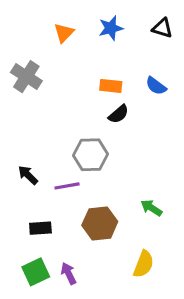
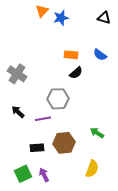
blue star: (111, 28) -> (61, 18), moved
orange triangle: (64, 33) -> (42, 11), moved
gray cross: (26, 77) -> (17, 74), moved
black rectangle: (40, 228) -> (37, 148), moved

